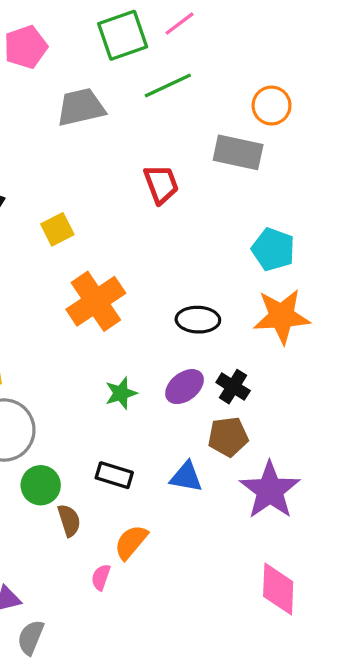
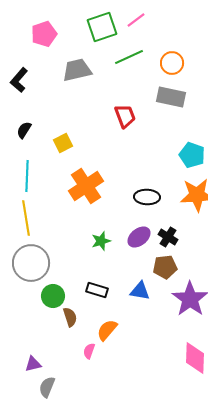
orange circle: (272, 106) -> (172, 63), moved

